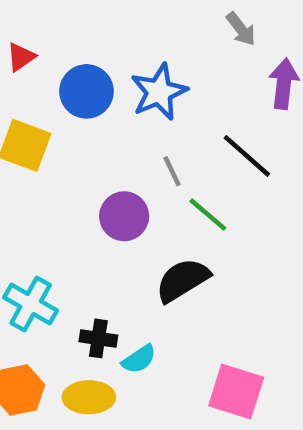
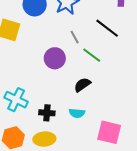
black semicircle: (183, 280) -> (82, 85), size x0.7
cyan semicircle: (139, 359) -> (77, 113), moved, turned 42

